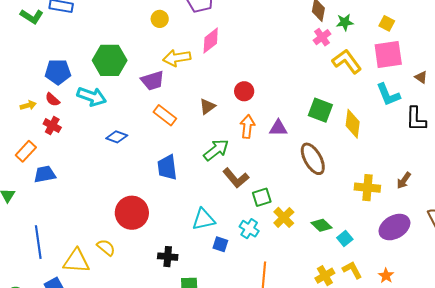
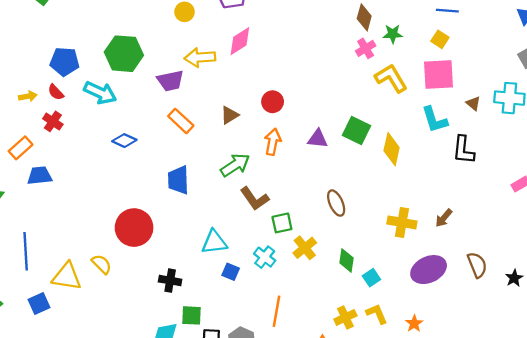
purple triangle: (278, 128) -> (318, 139), moved
brown ellipse: (313, 159) -> (336, 203), moved, size x0.7
green diamond: (321, 225) -> (346, 260), turned 50

